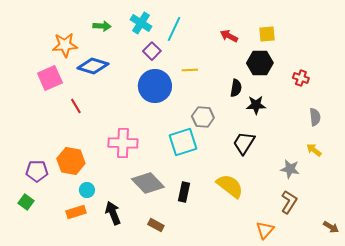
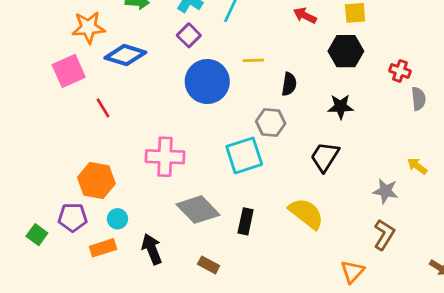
purple square: (152, 51) -> (189, 35), moved
black semicircle: (236, 88) -> (289, 84), moved
gray semicircle: (315, 117) -> (418, 99), moved
purple pentagon: (37, 171) -> (73, 217), moved

